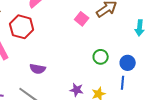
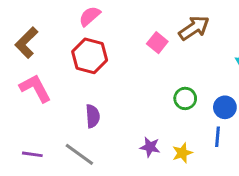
red hexagon: (22, 27) -> (90, 56), moved
purple semicircle: (38, 69) -> (93, 116), turned -105

